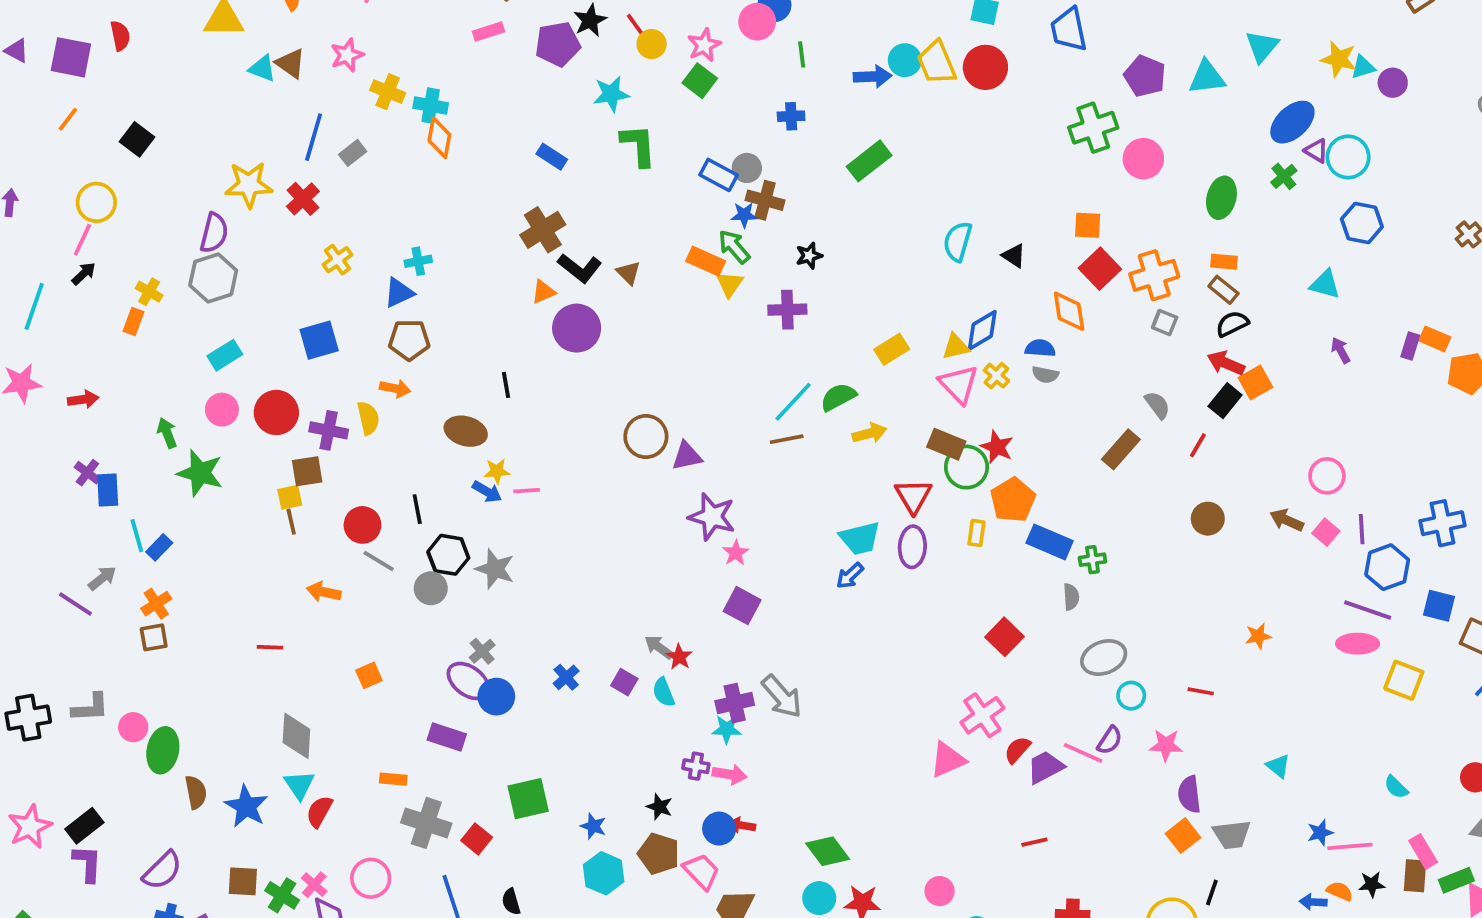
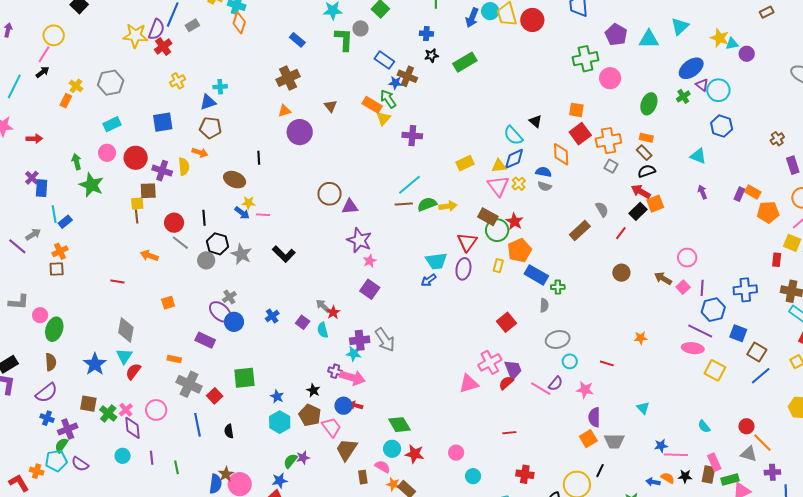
blue arrow: (873, 76) -> (472, 18), turned 108
gray circle: (747, 168) -> (361, 28), moved
purple semicircle: (214, 233) -> (156, 29), moved
cyan semicircle: (958, 242) -> (513, 135), moved, turned -65
black star: (809, 256) -> (431, 55), moved
black L-shape: (580, 268) -> (284, 254), moved
green semicircle: (838, 397) -> (427, 204), moved
purple trapezoid: (1045, 767) -> (513, 370), moved, turned 90
pink arrow: (730, 774) -> (352, 378), size x1.4
brown semicircle: (196, 792) -> (51, 362), moved

